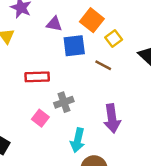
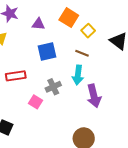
blue square: (74, 46) -> (47, 51), moved
red rectangle: (37, 77) -> (16, 76), moved
cyan arrow: (78, 140) -> (78, 75), moved

